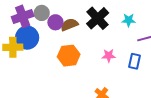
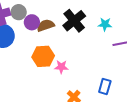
pink star: (109, 56) -> (61, 67), moved
blue rectangle: (135, 61) -> (105, 86), moved

